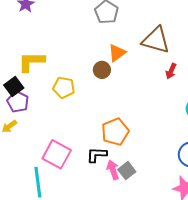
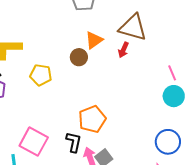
red arrow: (171, 71) -> (123, 50), moved
black L-shape: (97, 155) -> (74, 142), turned 100

